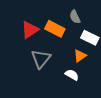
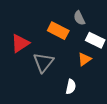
red triangle: (30, 30) -> (20, 43), moved
white semicircle: (72, 75) -> (71, 87), moved, turned 72

